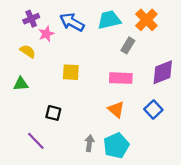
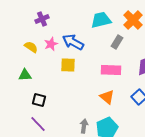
purple cross: (31, 19) -> (42, 19), moved
blue arrow: (72, 22) -> (73, 42), moved
pink star: (46, 34) -> (51, 44), moved
black square: (53, 113) -> (39, 100), moved

